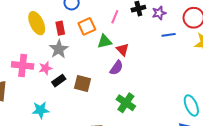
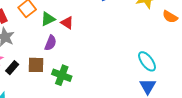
purple semicircle: (116, 68) -> (51, 43), moved
green cross: (126, 103) -> (62, 75), moved

